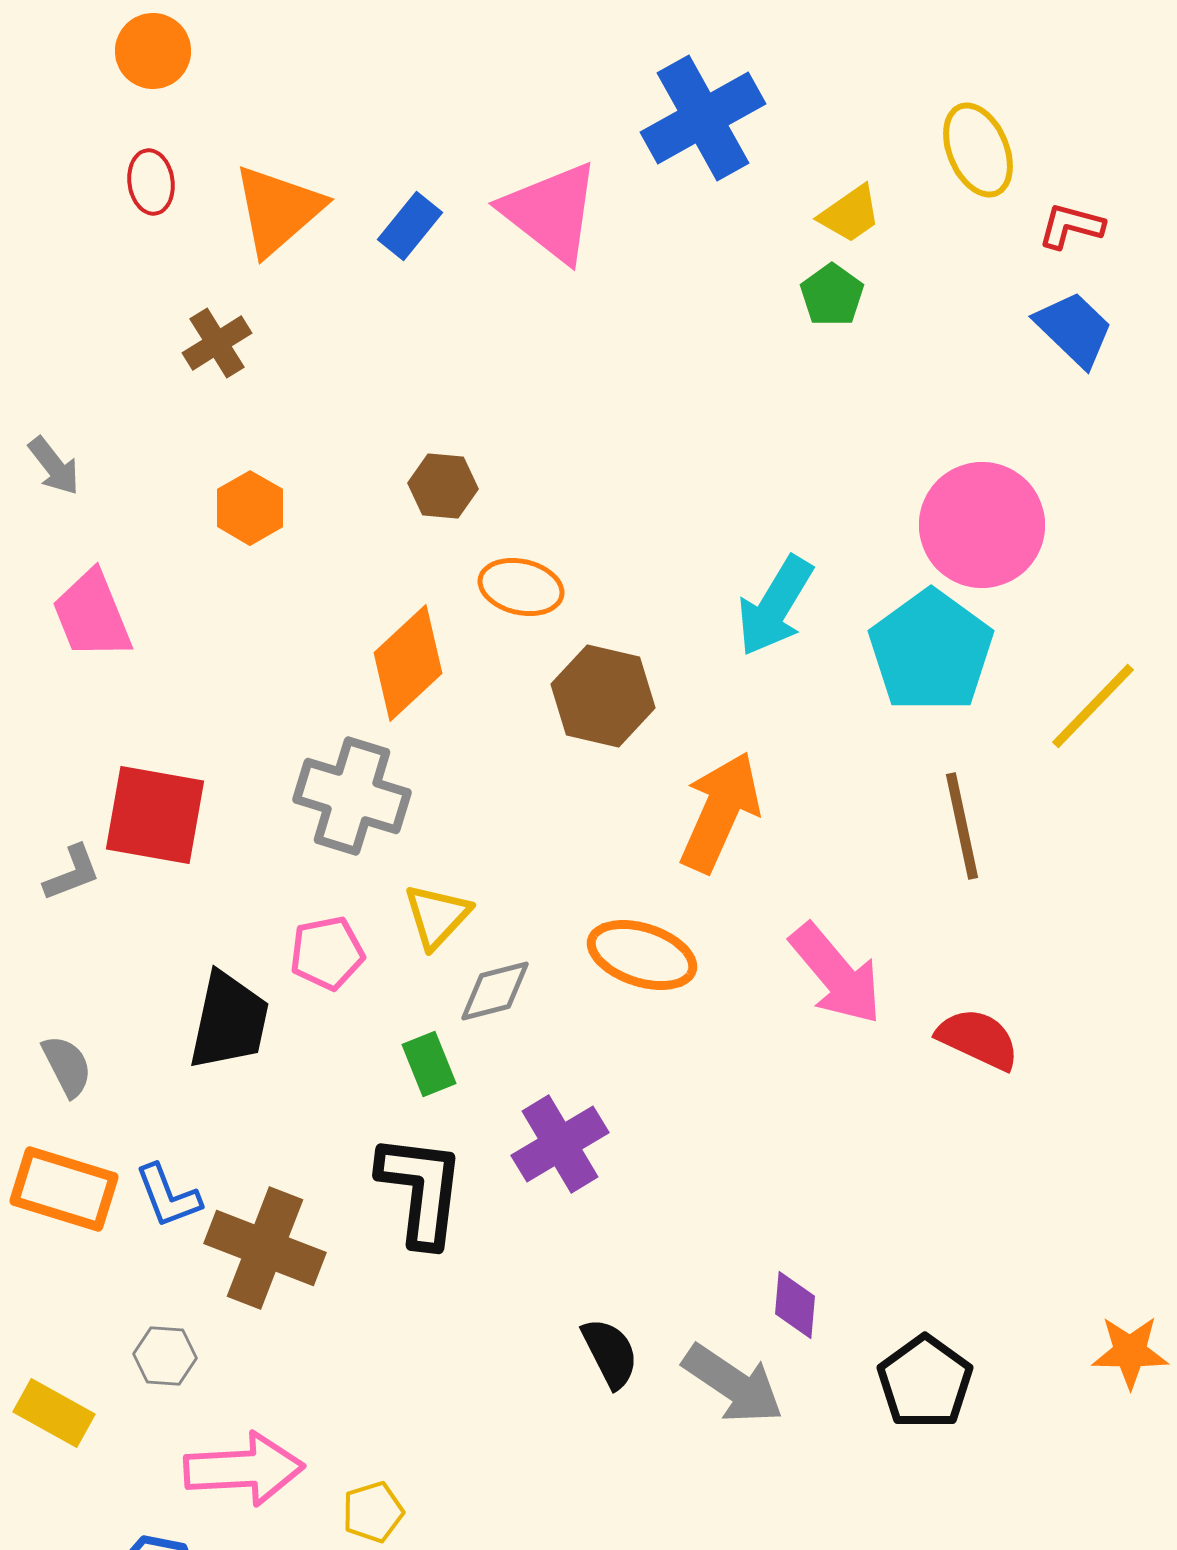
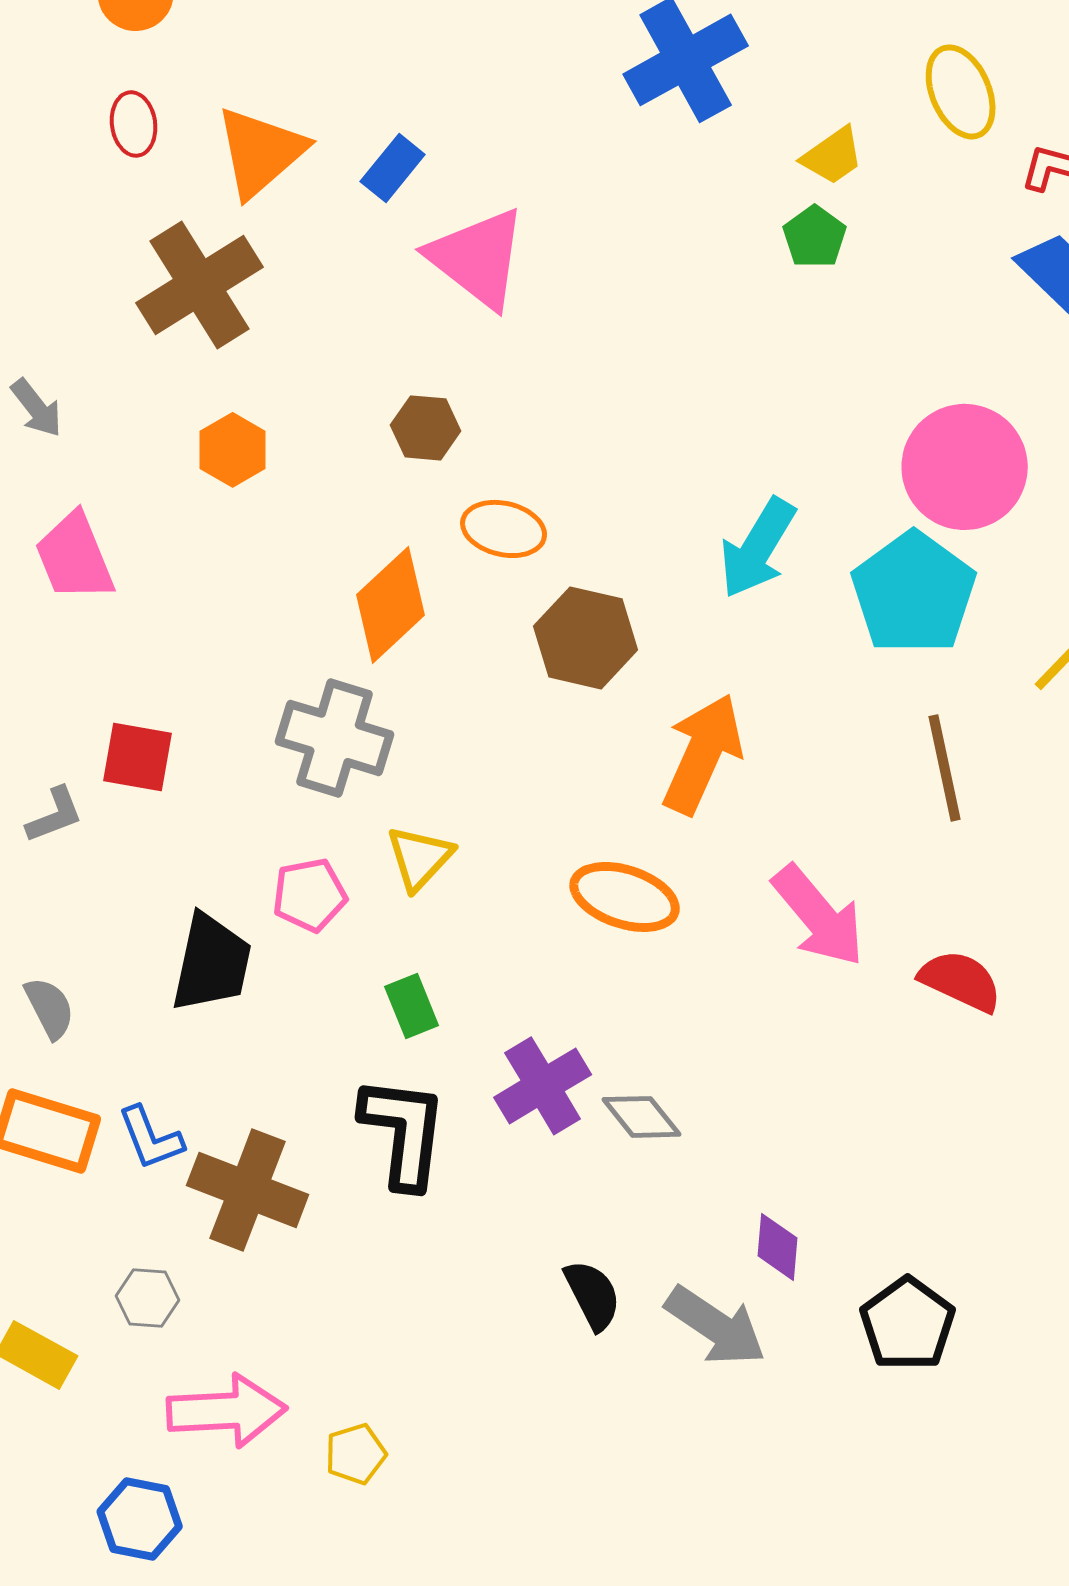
pink triangle: (551, 212) -> (478, 258), moved
brown cross: (217, 343) -> (200, 285), size x1.8
red square: (155, 815) -> (138, 757), size x0.7
gray diamond: (495, 991) -> (642, 1117), moved, turned 66

